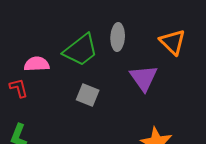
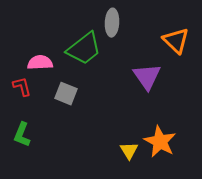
gray ellipse: (118, 37) -> (112, 23), moved
gray square: (88, 95) -> (66, 94), moved

